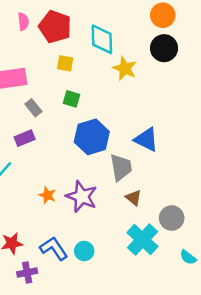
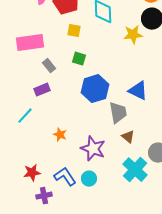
yellow star: (125, 68) -> (133, 35), moved, turned -30
purple star: (82, 196) -> (93, 149), moved

